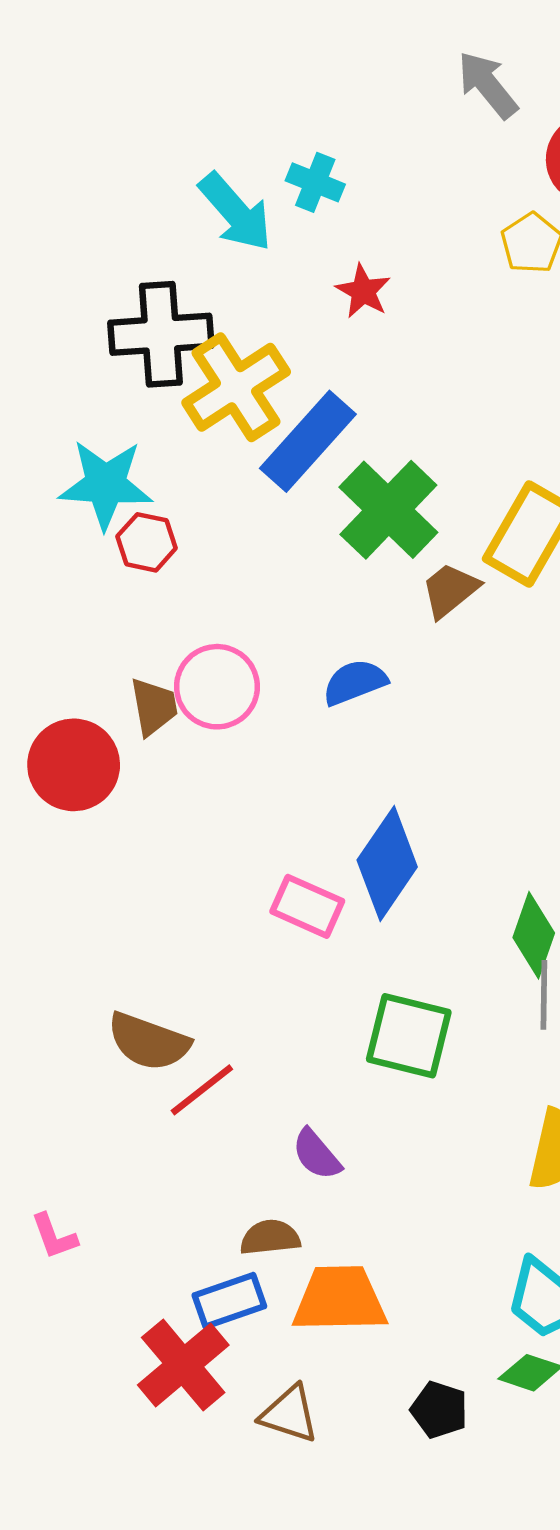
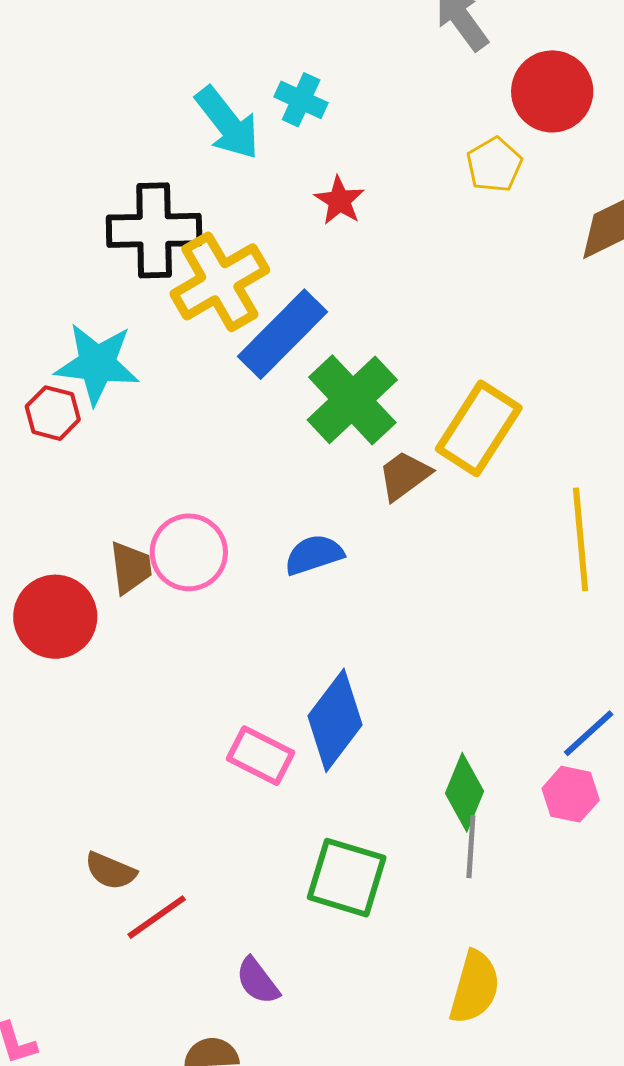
red hexagon: (147, 542) -> (53, 413), moved
brown semicircle: (149, 1042) -> (111, 871), size x0.7

